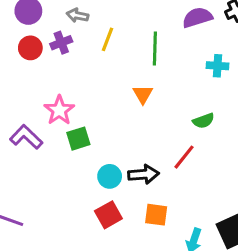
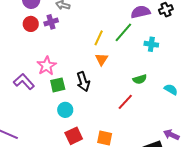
yellow line: (107, 39) -> (99, 38), moved
green line: (155, 49) -> (123, 32), moved, turned 35
black arrow: (143, 174) -> (83, 82), moved, turned 72
cyan circle: (110, 176) -> (65, 110), moved

